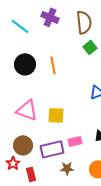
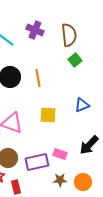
yellow square: (56, 115) -> (48, 115), moved
pink rectangle: (75, 141) -> (60, 154), turned 32
brown star: (67, 168) -> (60, 180), moved

